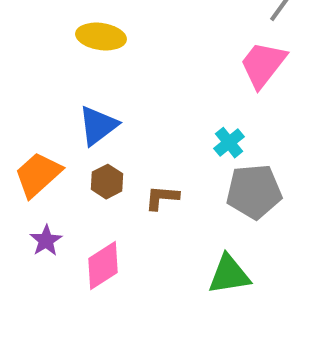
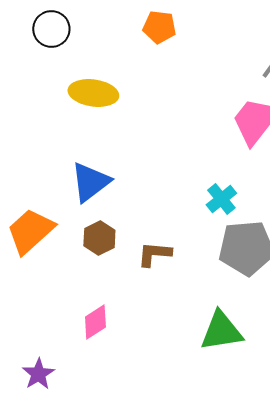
purple star: (46, 241) -> (38, 374), moved
pink diamond: (103, 266) -> (95, 322), size x0.7

